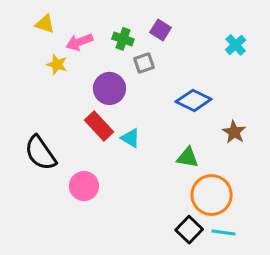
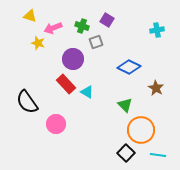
cyan cross: (236, 45) -> (157, 30), turned 32
green triangle: (188, 158) -> (125, 105), turned 35
cyan line: (224, 233) -> (158, 155), moved

